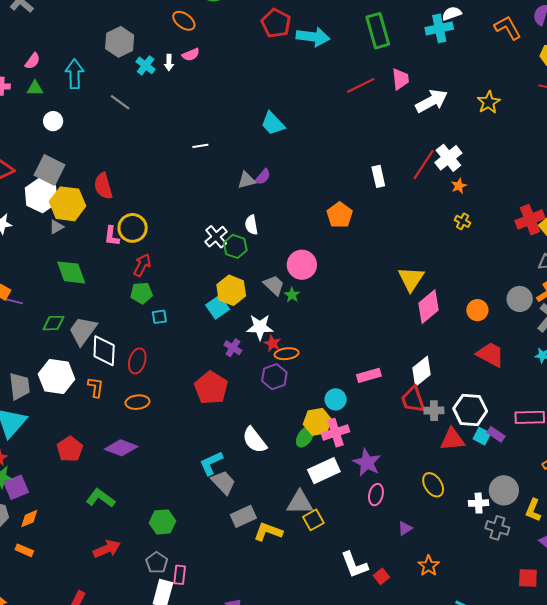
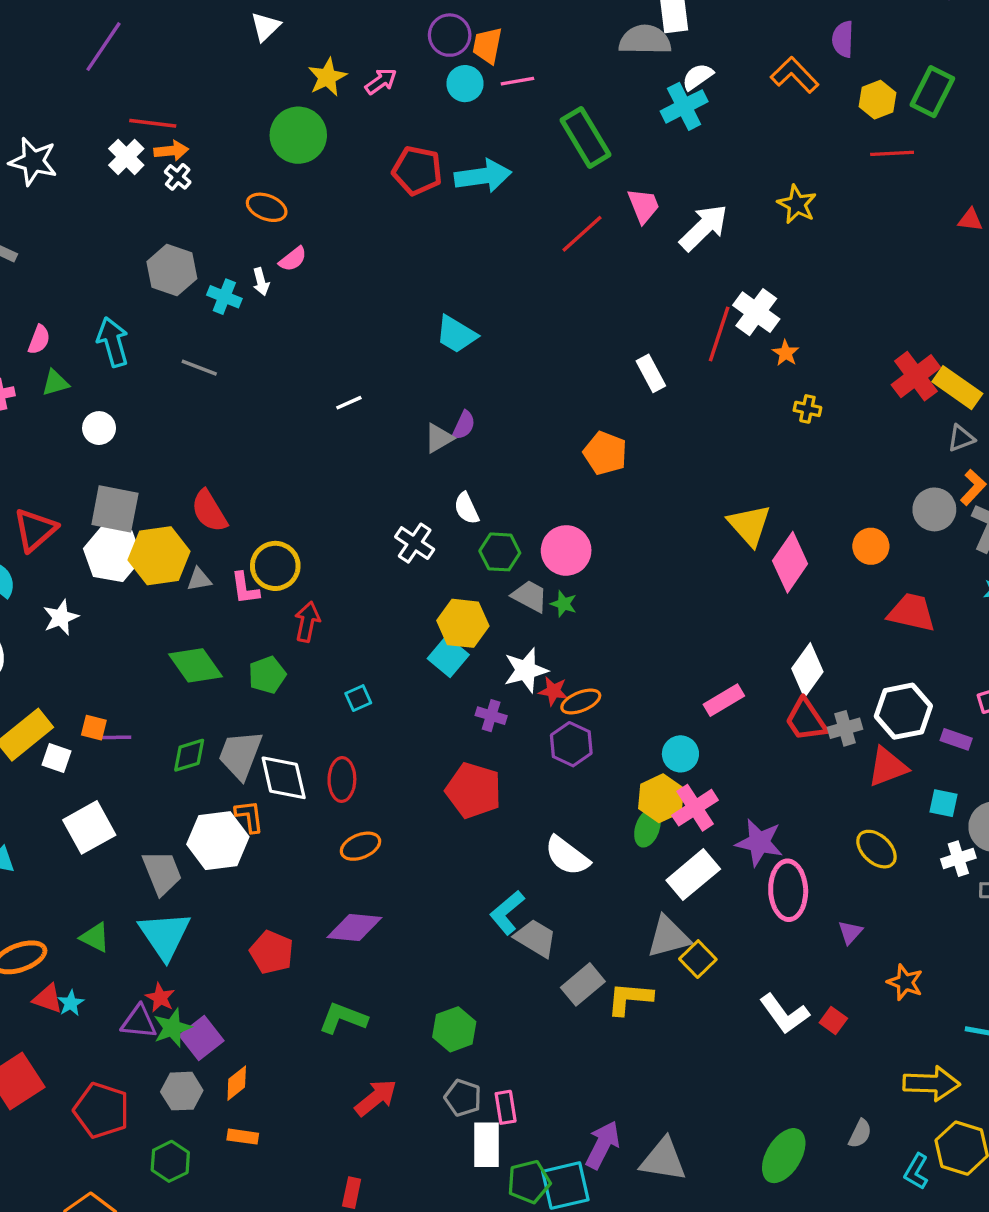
gray triangle: (56, 227) -> (199, 579), moved, turned 35
green hexagon: (235, 246) -> (500, 552), moved
green pentagon: (142, 293) -> (267, 675), moved
orange L-shape: (96, 387) -> (249, 816), moved
cyan square: (482, 436) -> (943, 803), moved
pink ellipse: (376, 495) -> (788, 890), size x1.6

